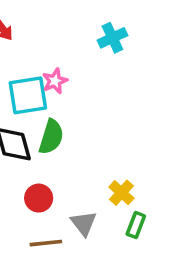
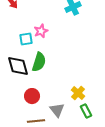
cyan square: (28, 95) -> (26, 39), size x0.6
green rectangle: (136, 225) -> (86, 111), turned -48

